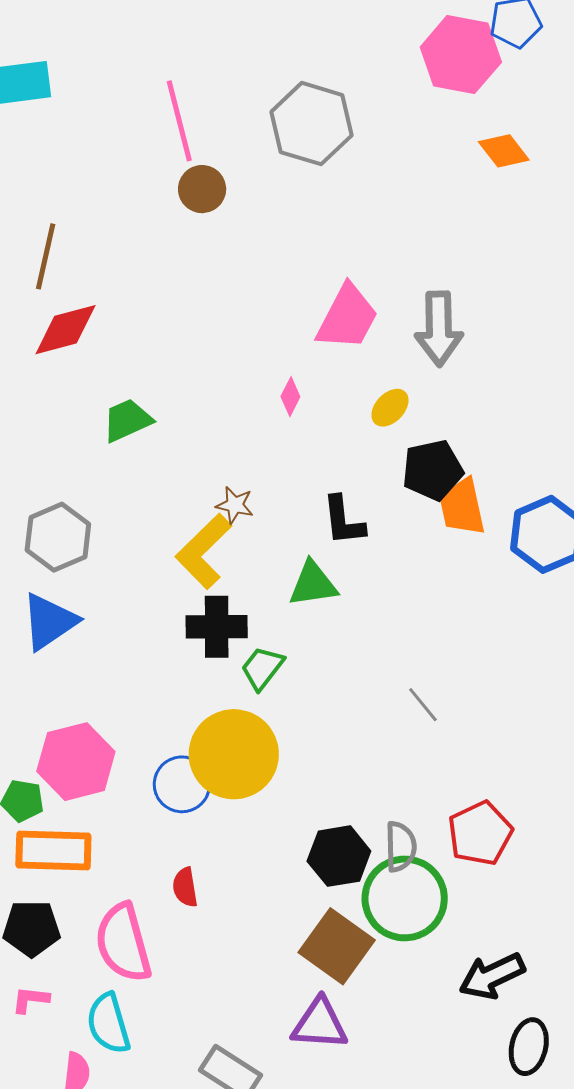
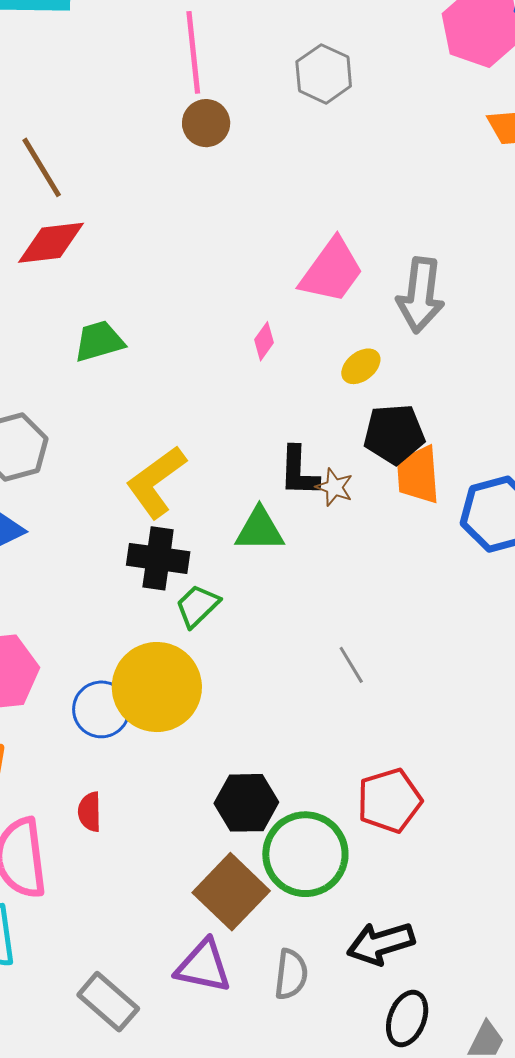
gray hexagon: (312, 124) -> (324, 74), size x0.7
brown line: (46, 256) -> (42, 167), turned -52
brown star: (235, 505) -> (334, 487), moved
gray semicircle: (401, 847) -> (291, 974), moved

